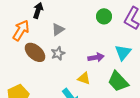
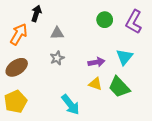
gray triangle: (58, 29) -> (57, 33), turned 32
brown ellipse: (35, 52) -> (17, 67), moved, turned -75
yellow triangle: (84, 78) -> (95, 84), moved

